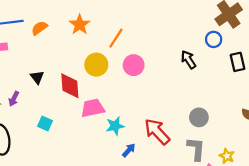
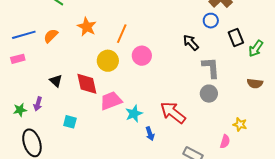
gray L-shape: (196, 149) -> (211, 68), moved
blue arrow: (129, 150) -> (150, 134), turned 128

